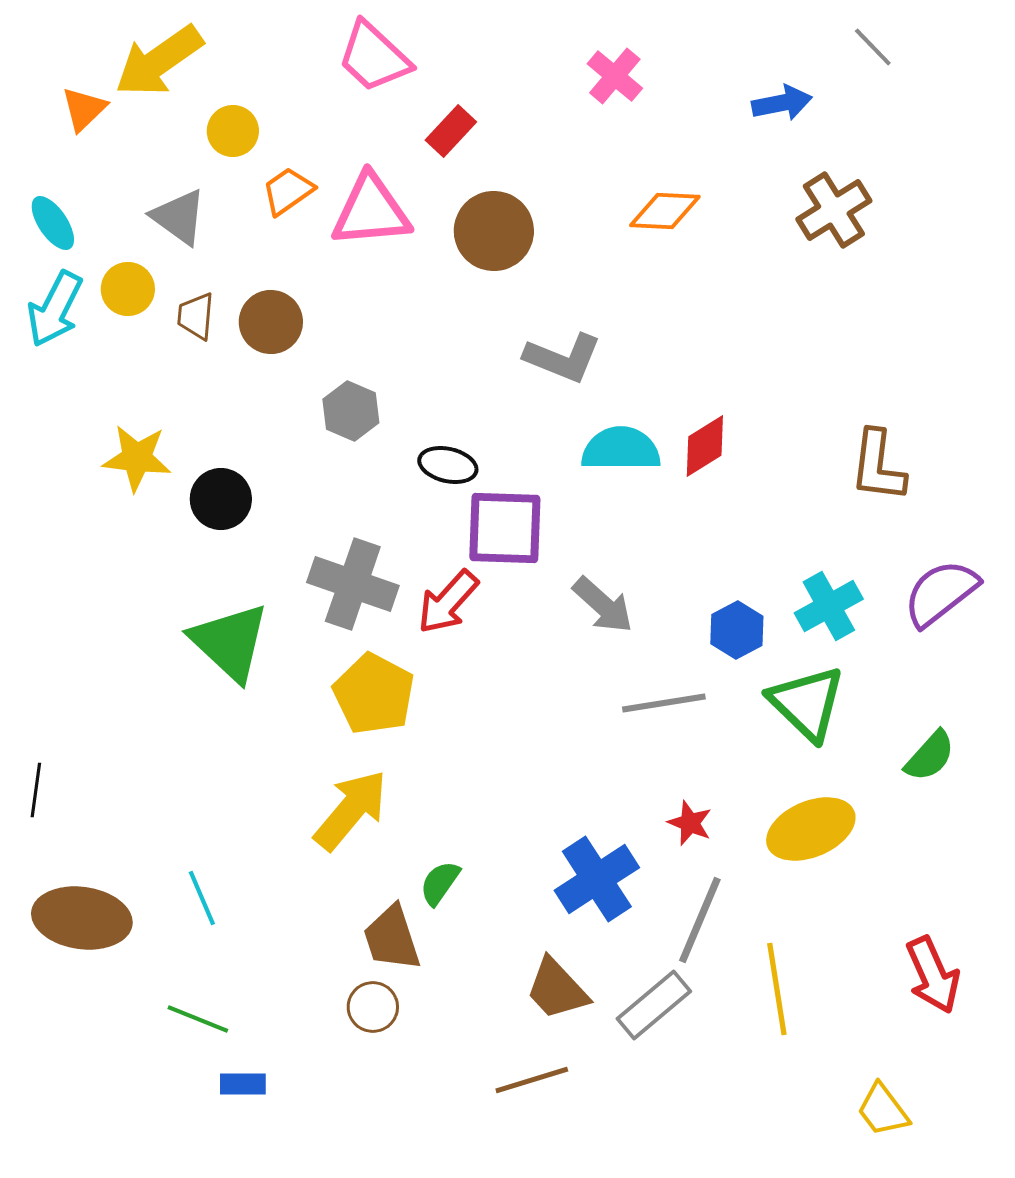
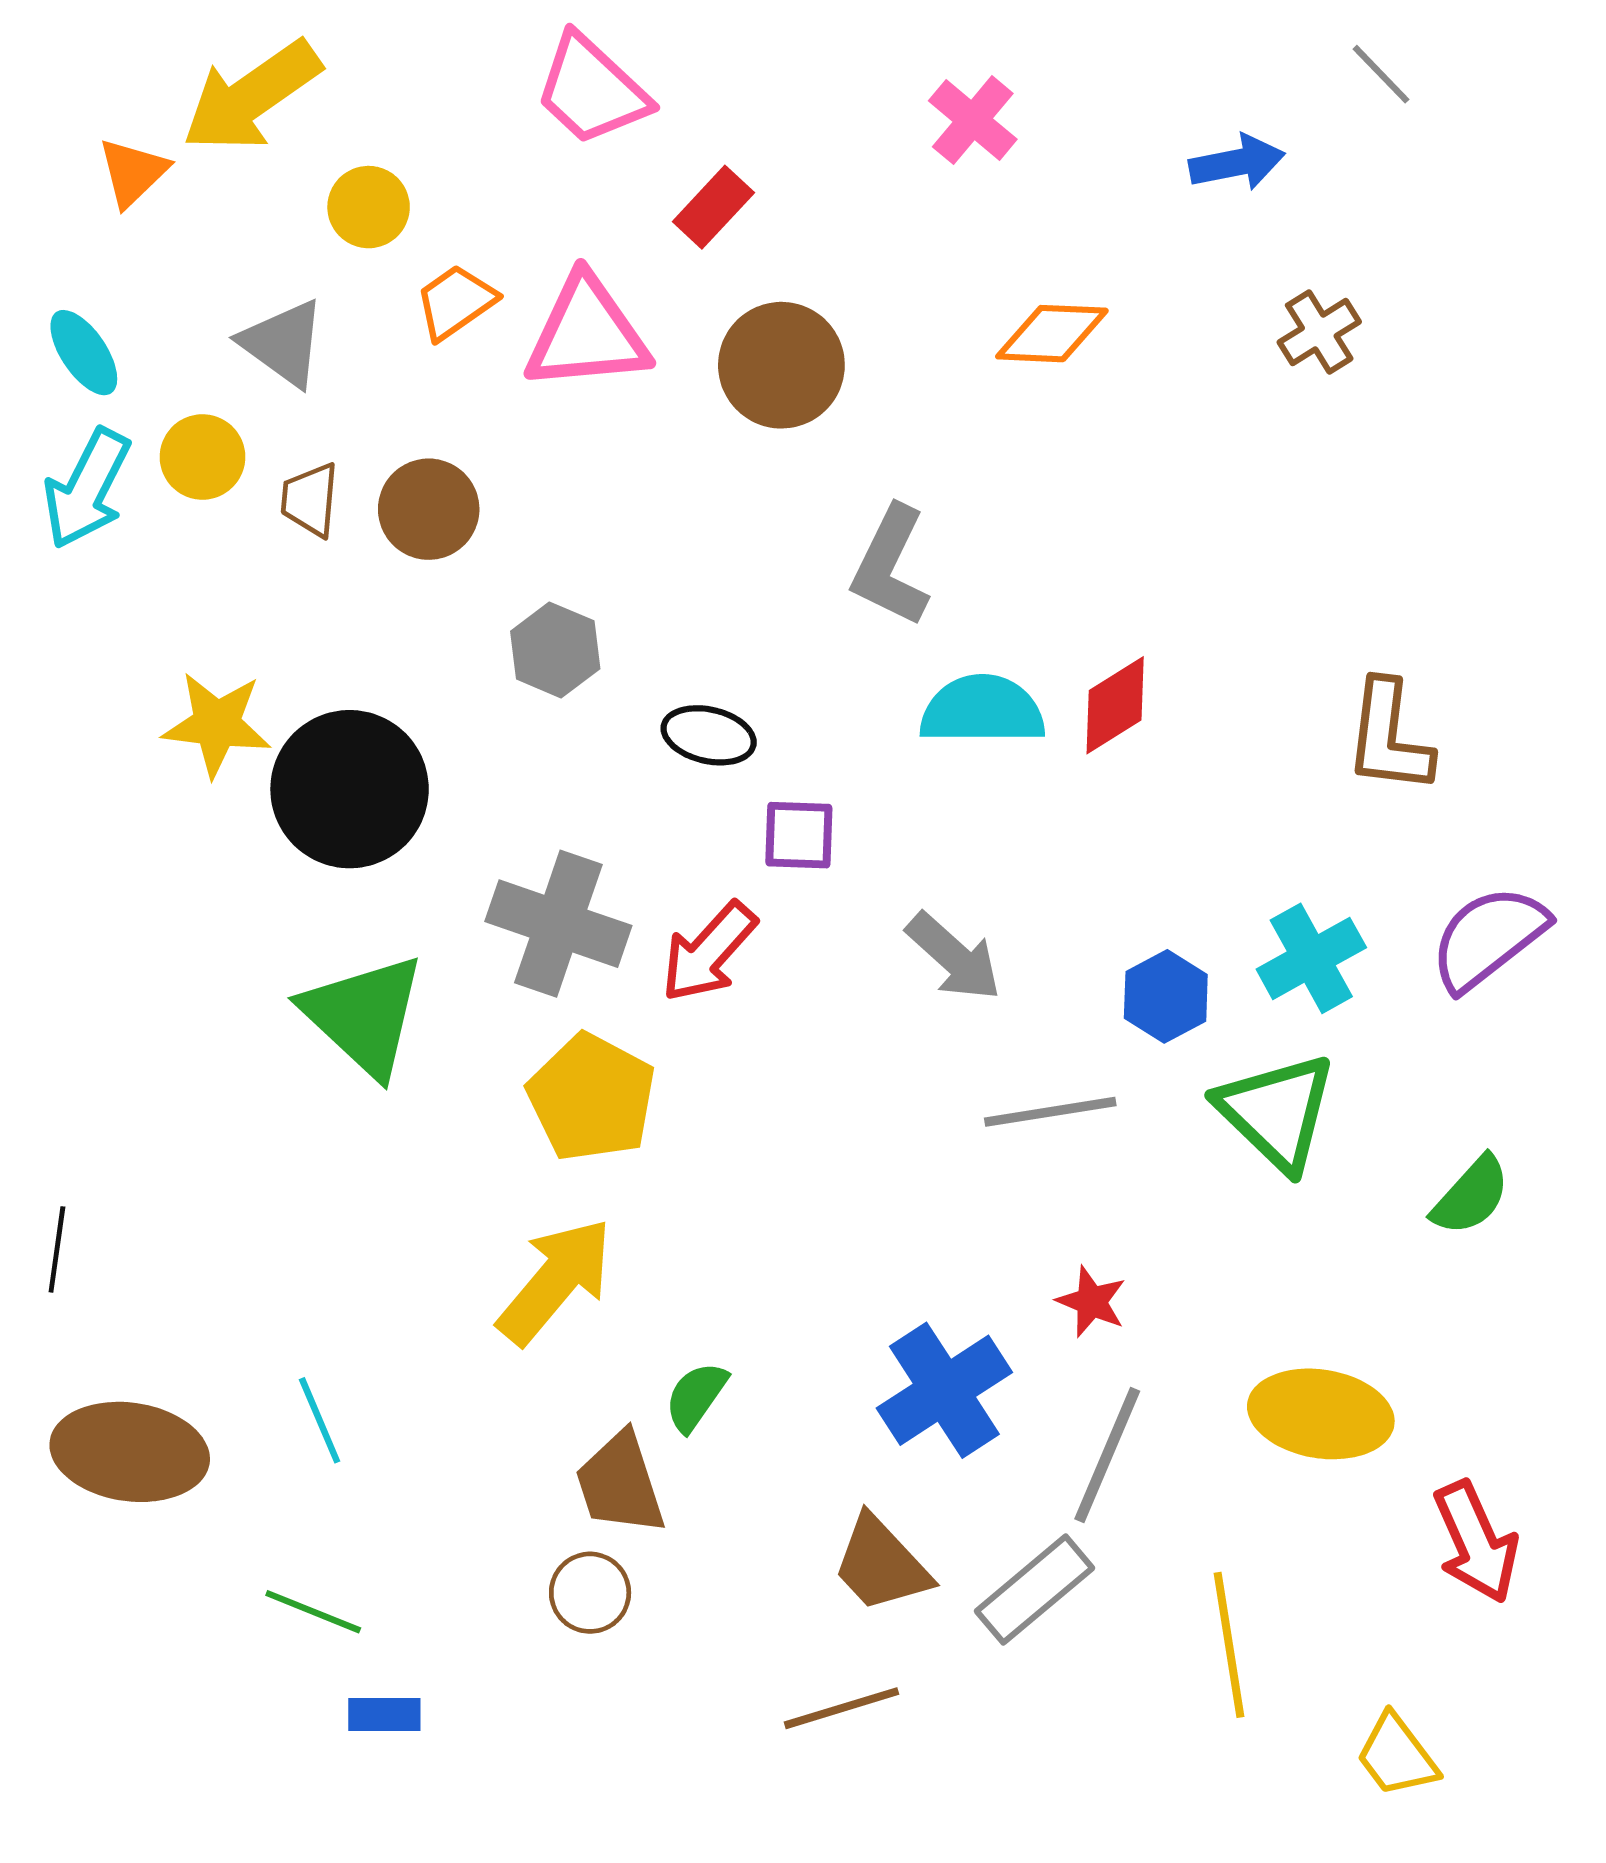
brown cross: (834, 210) -> (1319, 332), size x0.7
gray L-shape: (563, 358) -> (891, 566), turned 94
black circle: (221, 499) -> (350, 789), size x1.6
purple square: (505, 528) -> (799, 835), size x0.6
yellow ellipse: (811, 829) -> (1321, 1414), moved, turned 32
yellow line: (777, 989) -> (1229, 1645), moved

